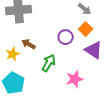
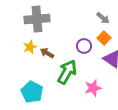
yellow star: (13, 54) -> (30, 47), moved
green arrow: (49, 63) -> (67, 72), size x1.4

